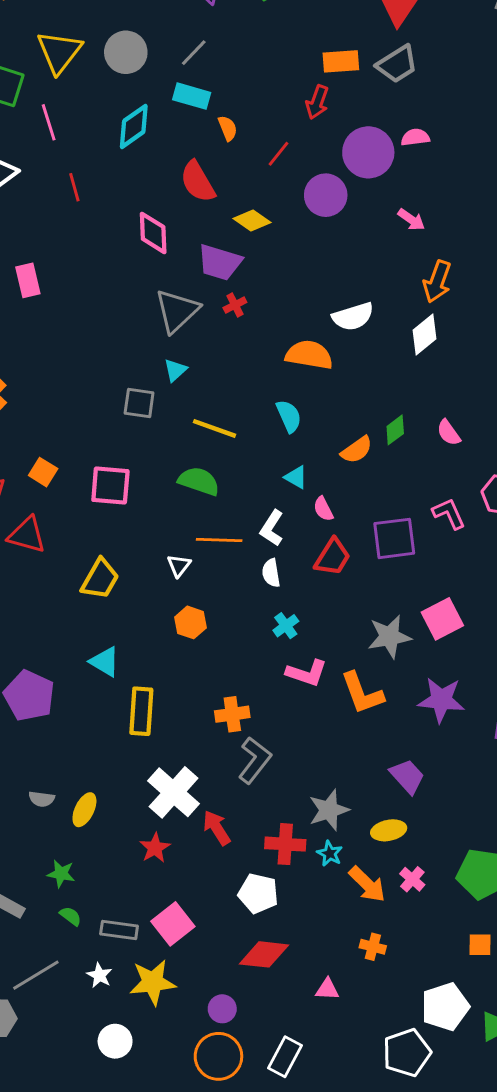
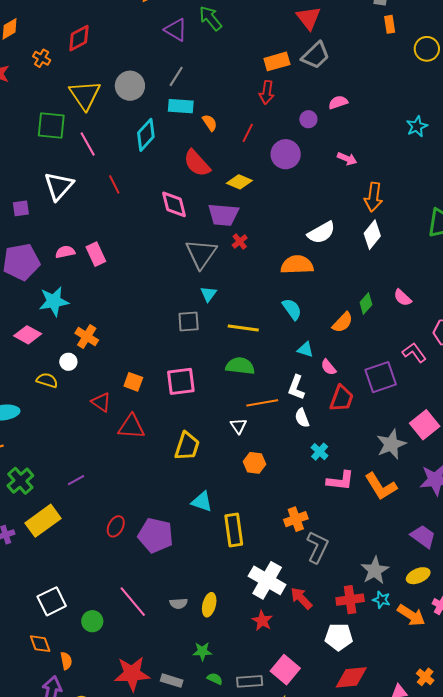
purple circle: (368, 152) -> (308, 119), size x0.5
orange cross: (373, 947) -> (425, 677), moved, turned 36

